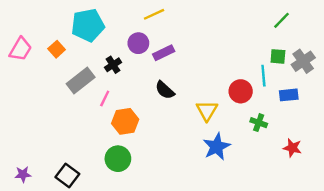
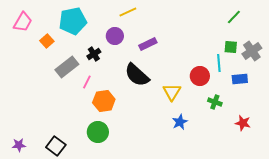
pink trapezoid: (20, 49) -> (23, 22), moved
purple rectangle: (164, 53) -> (148, 44), moved
black semicircle: (165, 90) -> (137, 75), size x1.5
blue star: (217, 147) -> (180, 122), size x0.7

